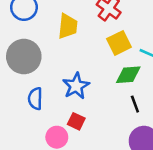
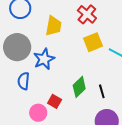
green diamond: (128, 75) -> (79, 87), moved, turned -45
blue star: (76, 86) -> (44, 59), moved

